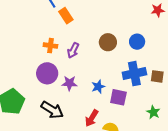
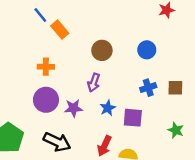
brown circle: (108, 42) -> (102, 50), moved
purple arrow: (73, 50) -> (94, 83), moved
blue cross: (134, 74) -> (148, 88), size x0.6

